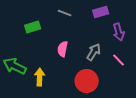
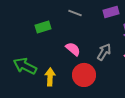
pink semicircle: (63, 49) -> (73, 49), turned 119
red circle: (87, 81) -> (84, 75), moved

